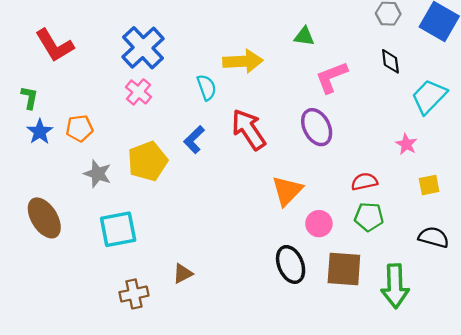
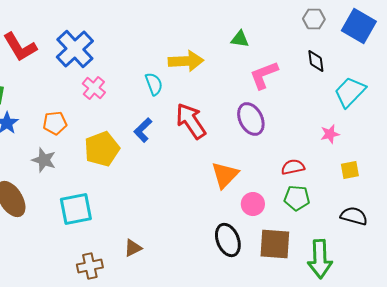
blue cross: (143, 48) -> (75, 49), moved
orange pentagon: (79, 128) -> (55, 123), moved
pink star: (406, 144) -> (330, 134), turned 30
gray star: (98, 174) -> (44, 160), moved

